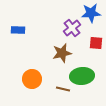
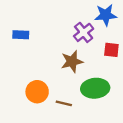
brown line: (63, 89) -> (64, 103), moved

